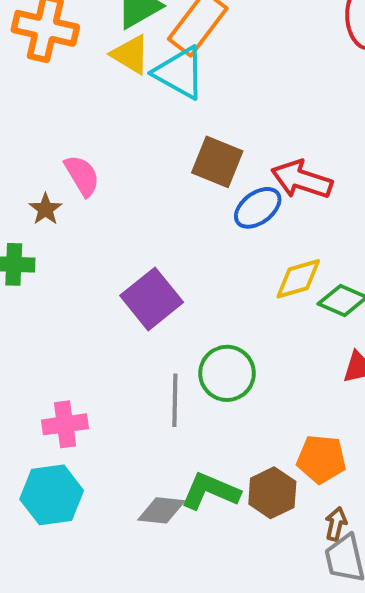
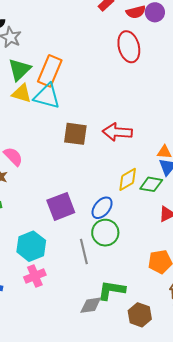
blue ellipse: (258, 208) -> (102, 208), moved
purple square: (152, 299) -> (61, 206), turned 32
brown hexagon: (272, 493) -> (140, 315), moved
cyan hexagon: (52, 495) -> (31, 246), moved

